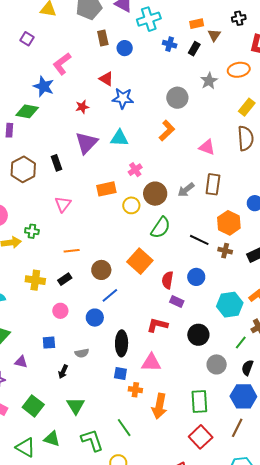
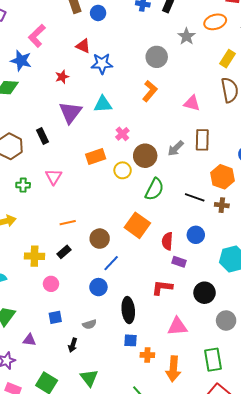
green cross: (32, 231) -> (23, 185), moved
pink circle: (60, 311) -> (51, 284), moved
pink triangle: (151, 363) -> (177, 326), moved

